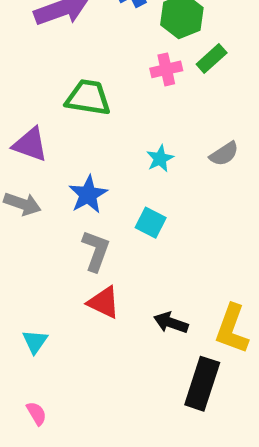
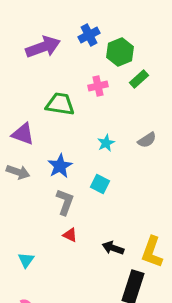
pink cross: (166, 69) -> (98, 86), moved
red triangle: (104, 302) -> (70, 235), size x0.7

